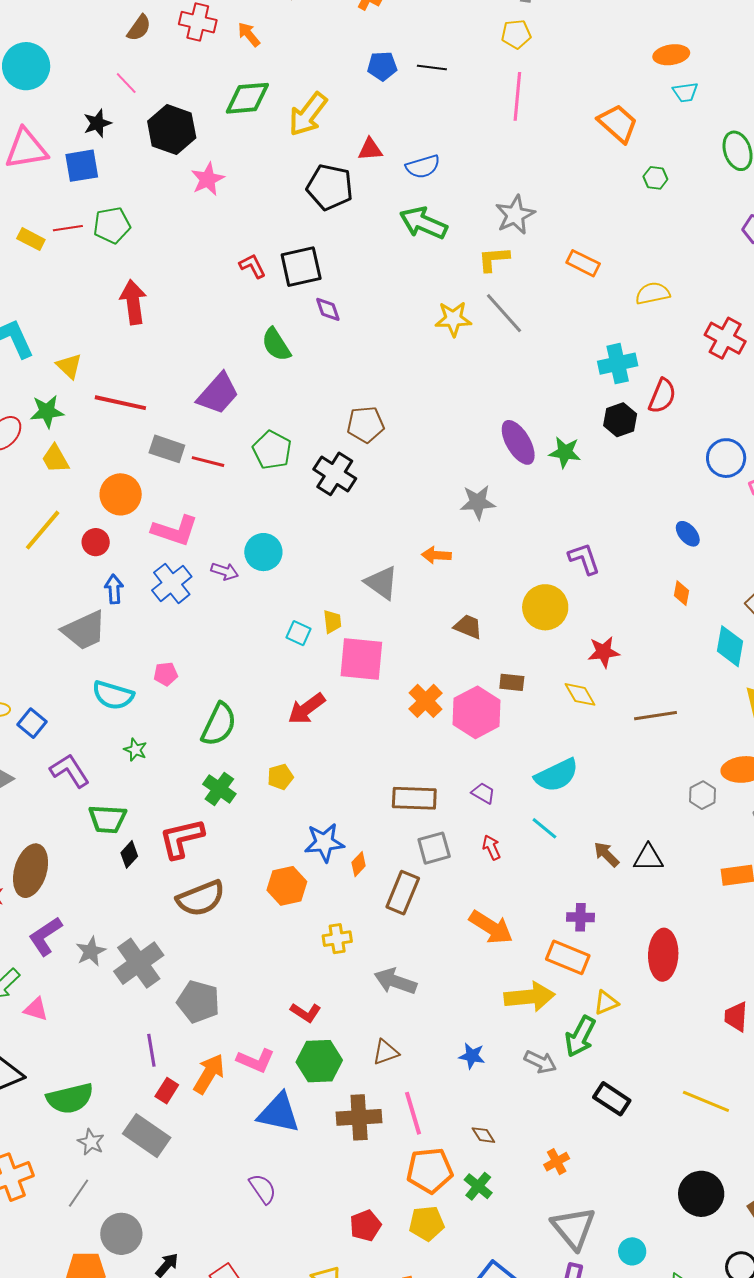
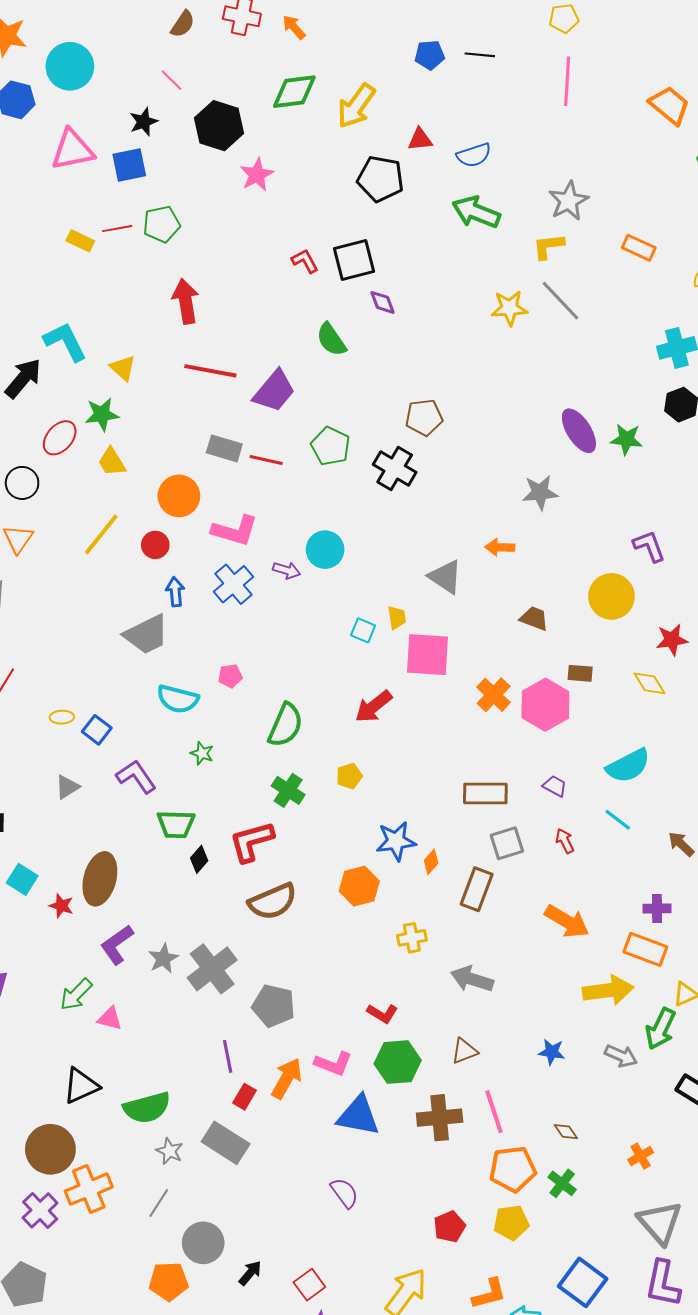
red line: (120, 403) -> (210, 371), moved

